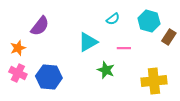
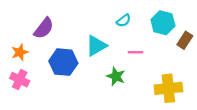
blue hexagon: (49, 77) -> (63, 62), moved

